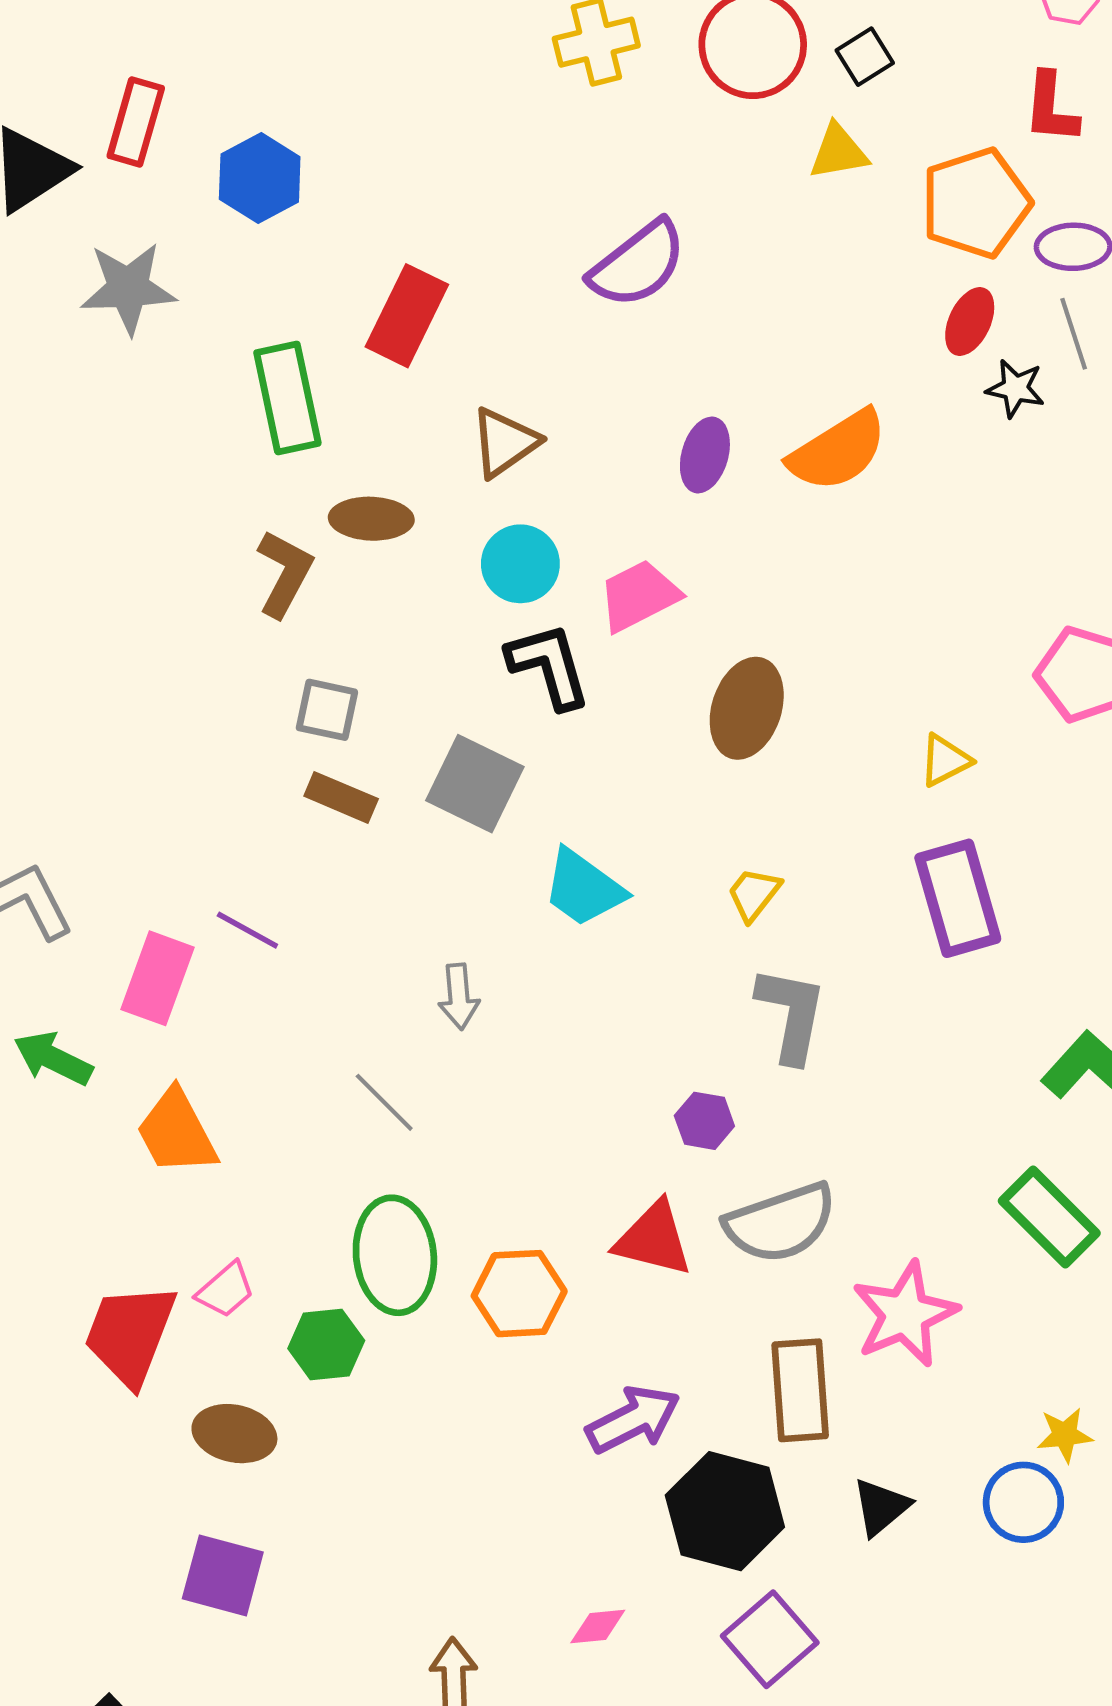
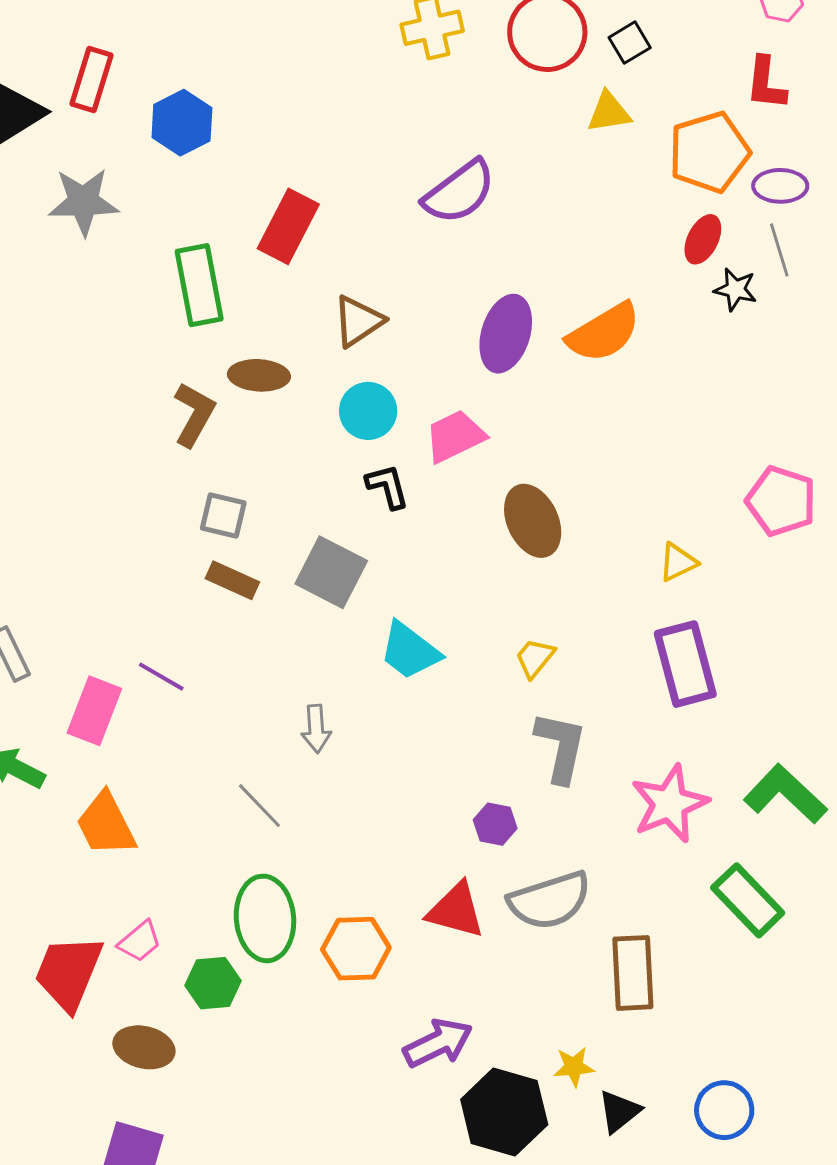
purple ellipse: (705, 455) -> (506, 334), size x1.4
black L-shape: (549, 666) -> (387, 486), size x0.7
brown ellipse: (747, 708) -> (533, 521), turned -44
pink star: (905, 1314) -> (670, 804), moved
brown rectangle: (800, 1390) -> (633, 973), moved
yellow star: (1065, 1435) -> (574, 1067), moved

